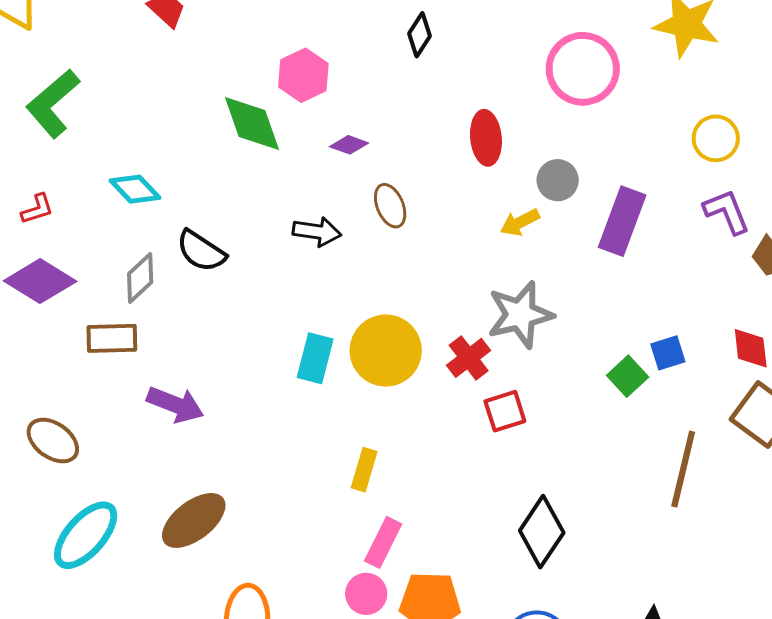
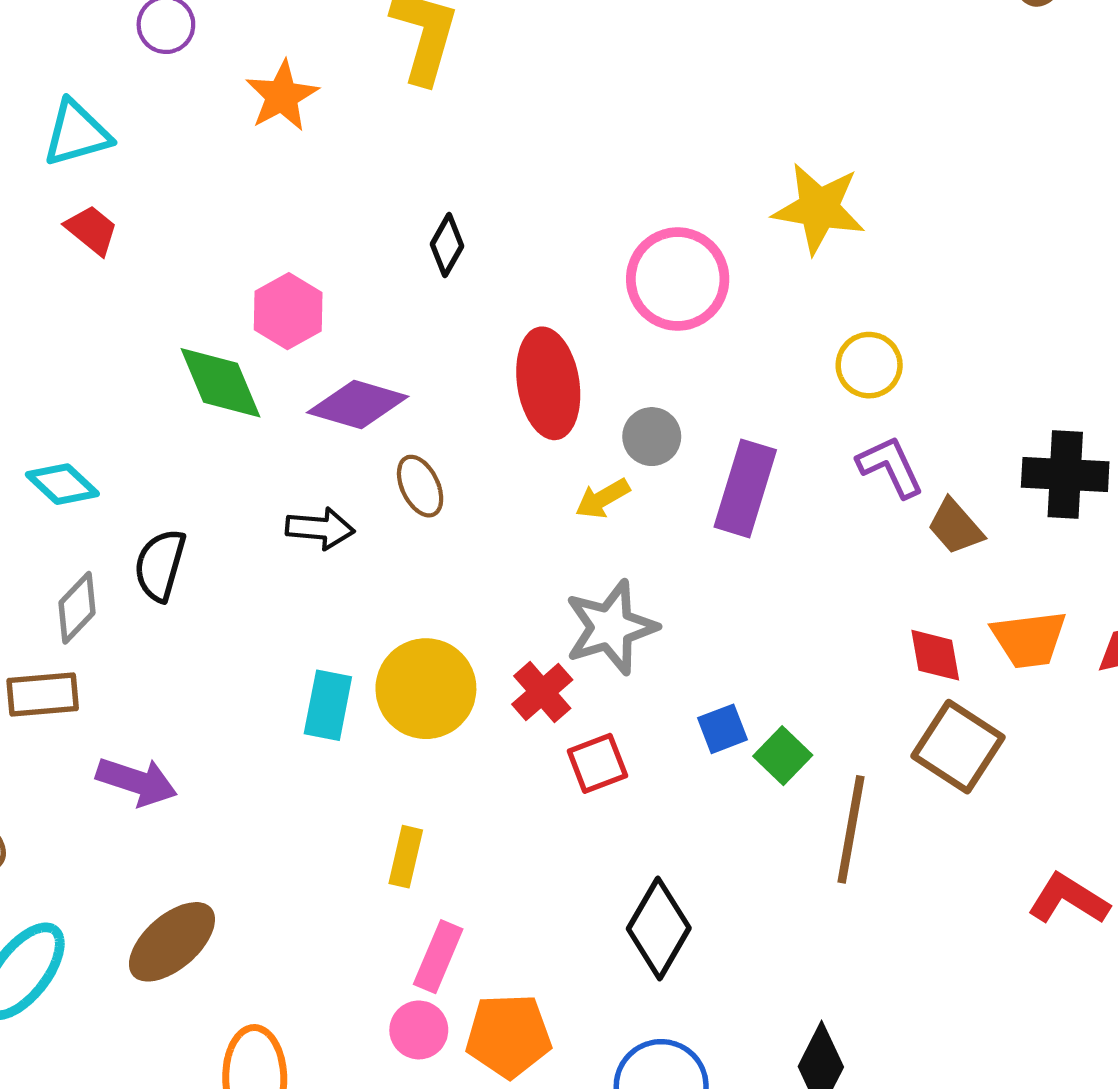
red ellipse: (486, 138) -> (548, 383), size x1.4
purple diamond: (349, 145) -> (358, 404), size x1.8
black semicircle: (201, 251) -> (160, 565), turned 76
blue square: (668, 353) -> (722, 729), moved
green square: (628, 376) -> (783, 756), moved

